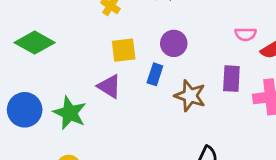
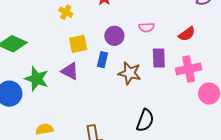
pink semicircle: (245, 34) -> (147, 27), moved
green star: (70, 113) -> (37, 79), moved

